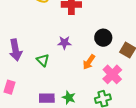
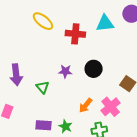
black circle: (103, 38) -> (94, 69), moved
orange arrow: (89, 62) -> (86, 105), moved

